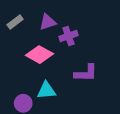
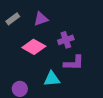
purple cross: (68, 36) -> (66, 40), moved
cyan triangle: (46, 90) -> (52, 79), moved

